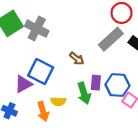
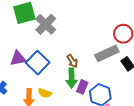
purple triangle: (23, 84) -> (18, 58), moved
green arrow: (84, 93) -> (72, 78), moved

